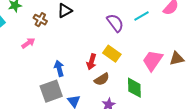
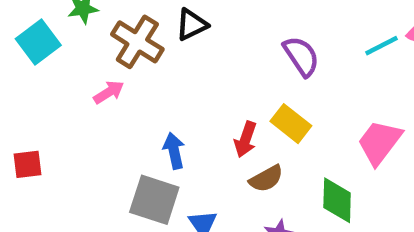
cyan line: (142, 16) -> (381, 46), moved
brown cross: (40, 20) -> (137, 42), size x1.6
gray square: (51, 91) -> (154, 200), turned 35

